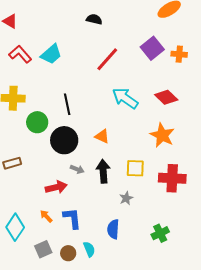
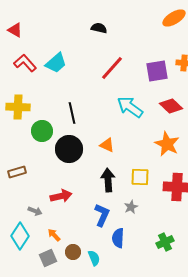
purple square: (152, 48) -> (157, 71), moved, turned 30
gray arrow: (77, 169) -> (35, 211), moved
orange arrow: (46, 216) -> (54, 235), moved
blue L-shape: (72, 218) -> (102, 215), moved, turned 30
brown circle: (68, 253) -> (73, 252), moved

